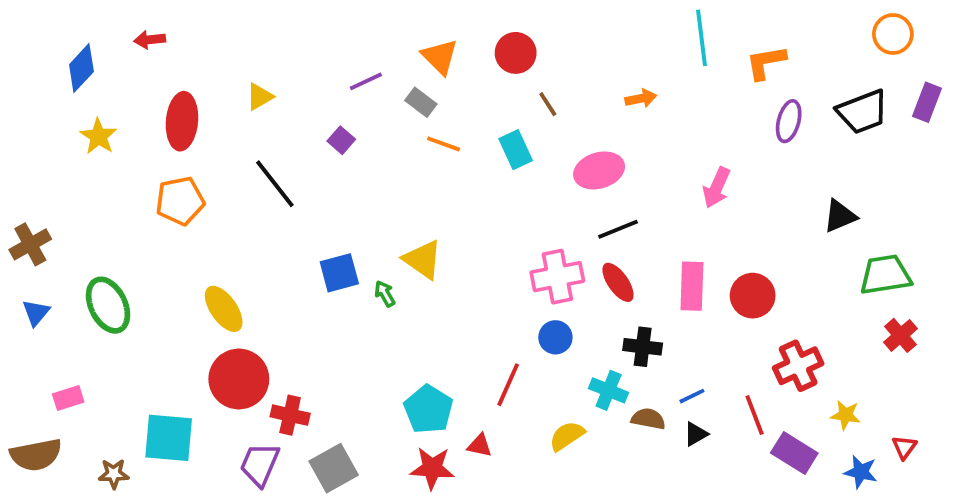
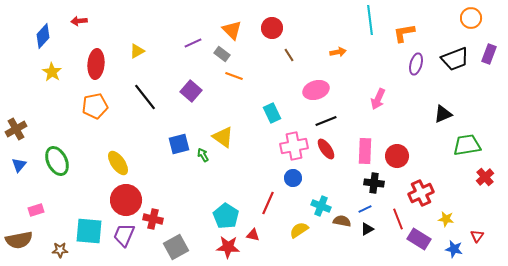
purple square: (341, 140) -> (191, 91), moved, size x1.5
cyan rectangle: (516, 150) -> (272, 113), moved
red cross: (900, 335) -> (485, 177), moved
black cross: (643, 347) -> (374, 183), moved
purple trapezoid: (260, 464) -> (124, 235), moved

